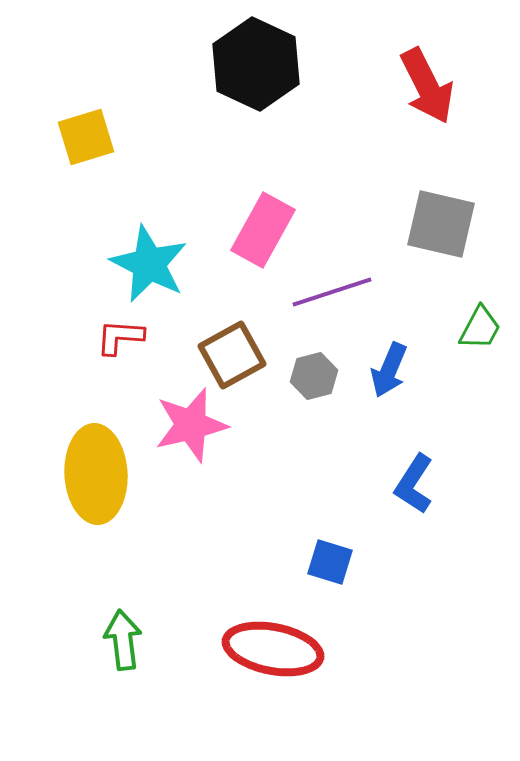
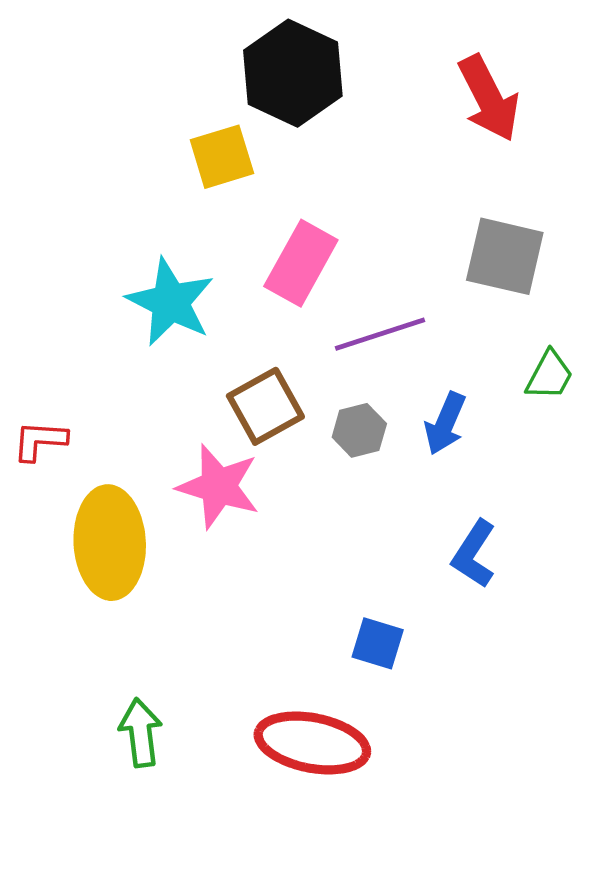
yellow square: (86, 137) -> (222, 157), moved
red L-shape: (120, 337) -> (40, 441), moved
pink star: (191, 425) -> (218, 486), turned 30

